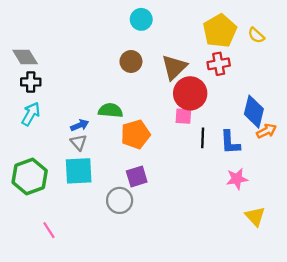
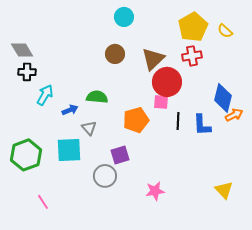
cyan arrow: (31, 114) -> (45, 95), moved
orange pentagon: (136, 134) -> (136, 120), moved
gray triangle: (79, 142) -> (89, 128), moved
pink star: (237, 179) -> (155, 191), moved

